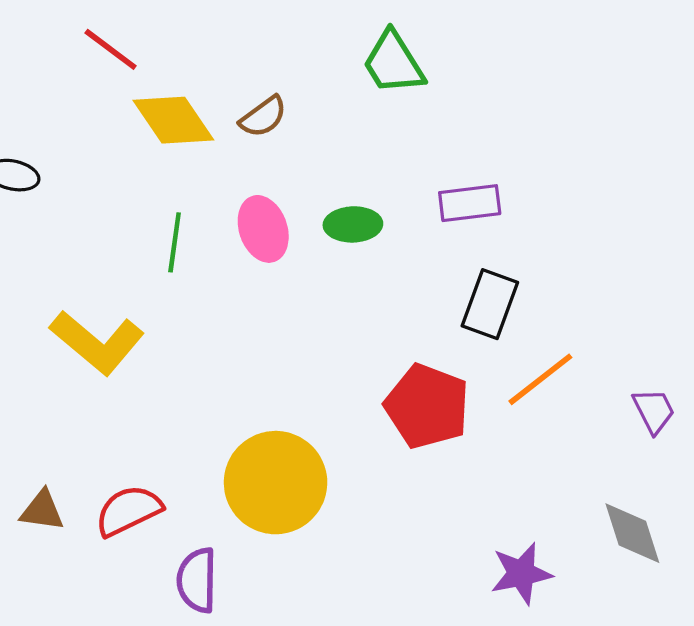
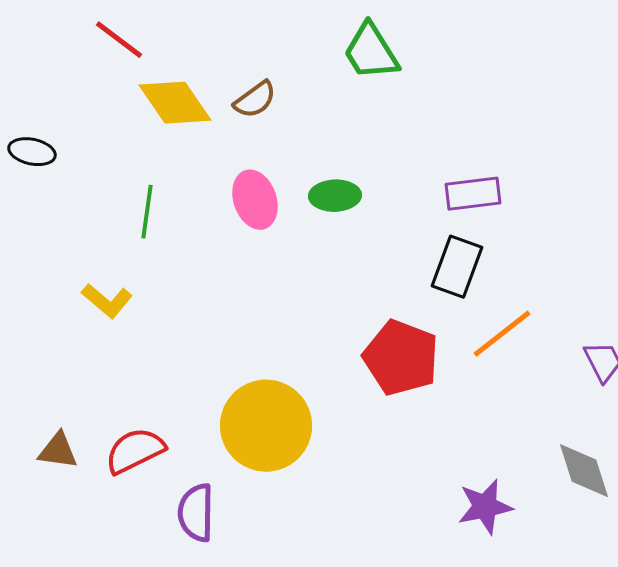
purple rectangle: (470, 203) -> (473, 194), moved
green line: (175, 242) -> (147, 212), moved
yellow L-shape: (97, 342) -> (107, 301), size x0.6

